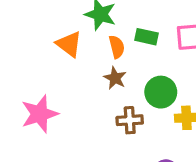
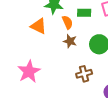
brown cross: (130, 120) -> (84, 74), moved

